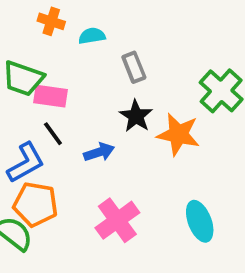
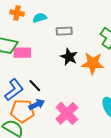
gray rectangle: (134, 67) -> (64, 31), turned -63
black line: (53, 134) -> (35, 86), moved
blue arrow: (99, 152) -> (37, 104), moved

